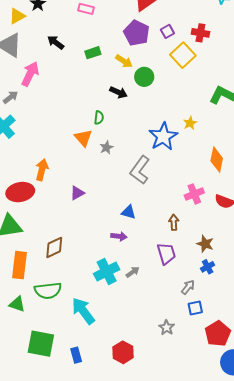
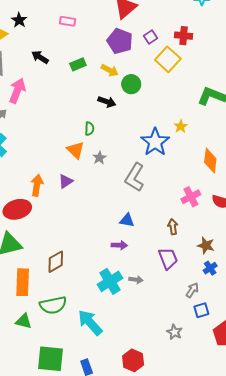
purple triangle: (77, 193) -> (66, 181), moved
gray arrow: (133, 272) -> (136, 280), turned 48

